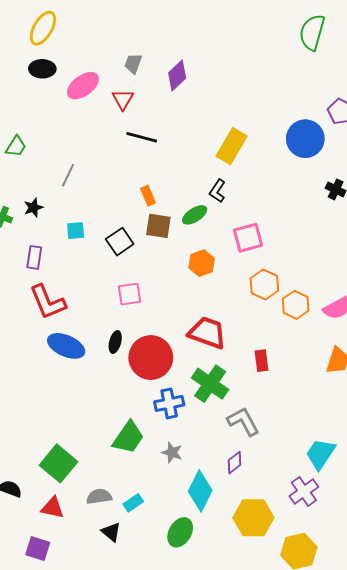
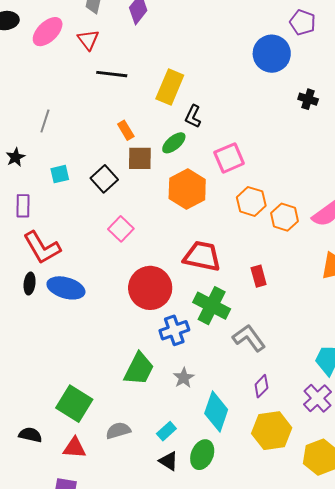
yellow rectangle: (232, 146) -> (170, 87), moved
orange hexagon: (202, 263) -> (187, 189), size x1.5
pink square: (129, 294) -> (121, 229), turned -30
black ellipse: (115, 342) -> (30, 284), moved
gray star: (172, 452) -> (184, 378), turned 30
purple diamond: (235, 463) -> (261, 386), moved
cyan rectangle: (133, 503) -> (166, 431), moved
black triangle: (111, 532) -> (169, 461), moved

